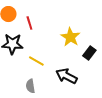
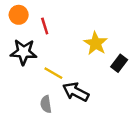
black arrow: (66, 76) -> (76, 92), moved

